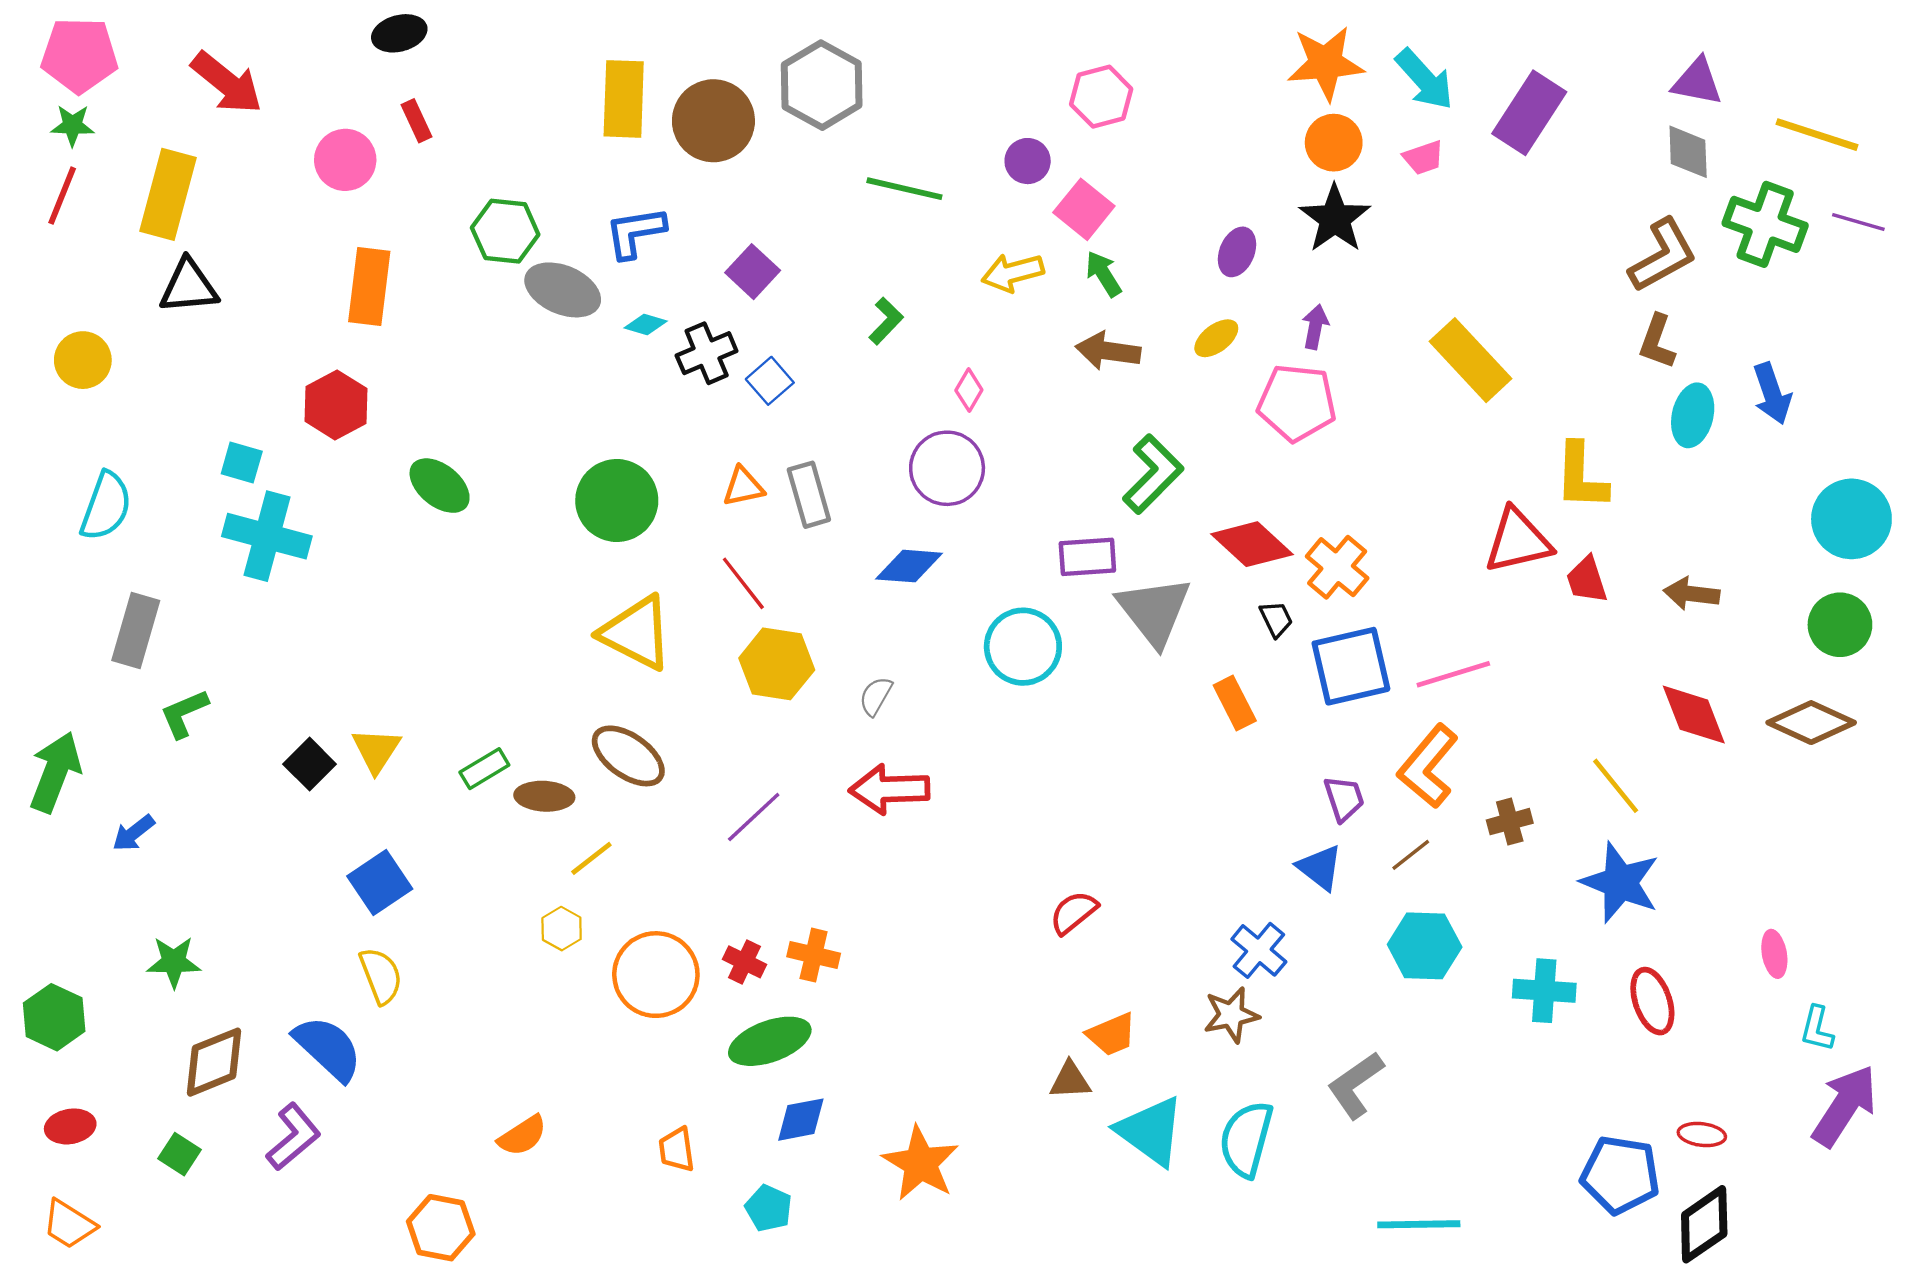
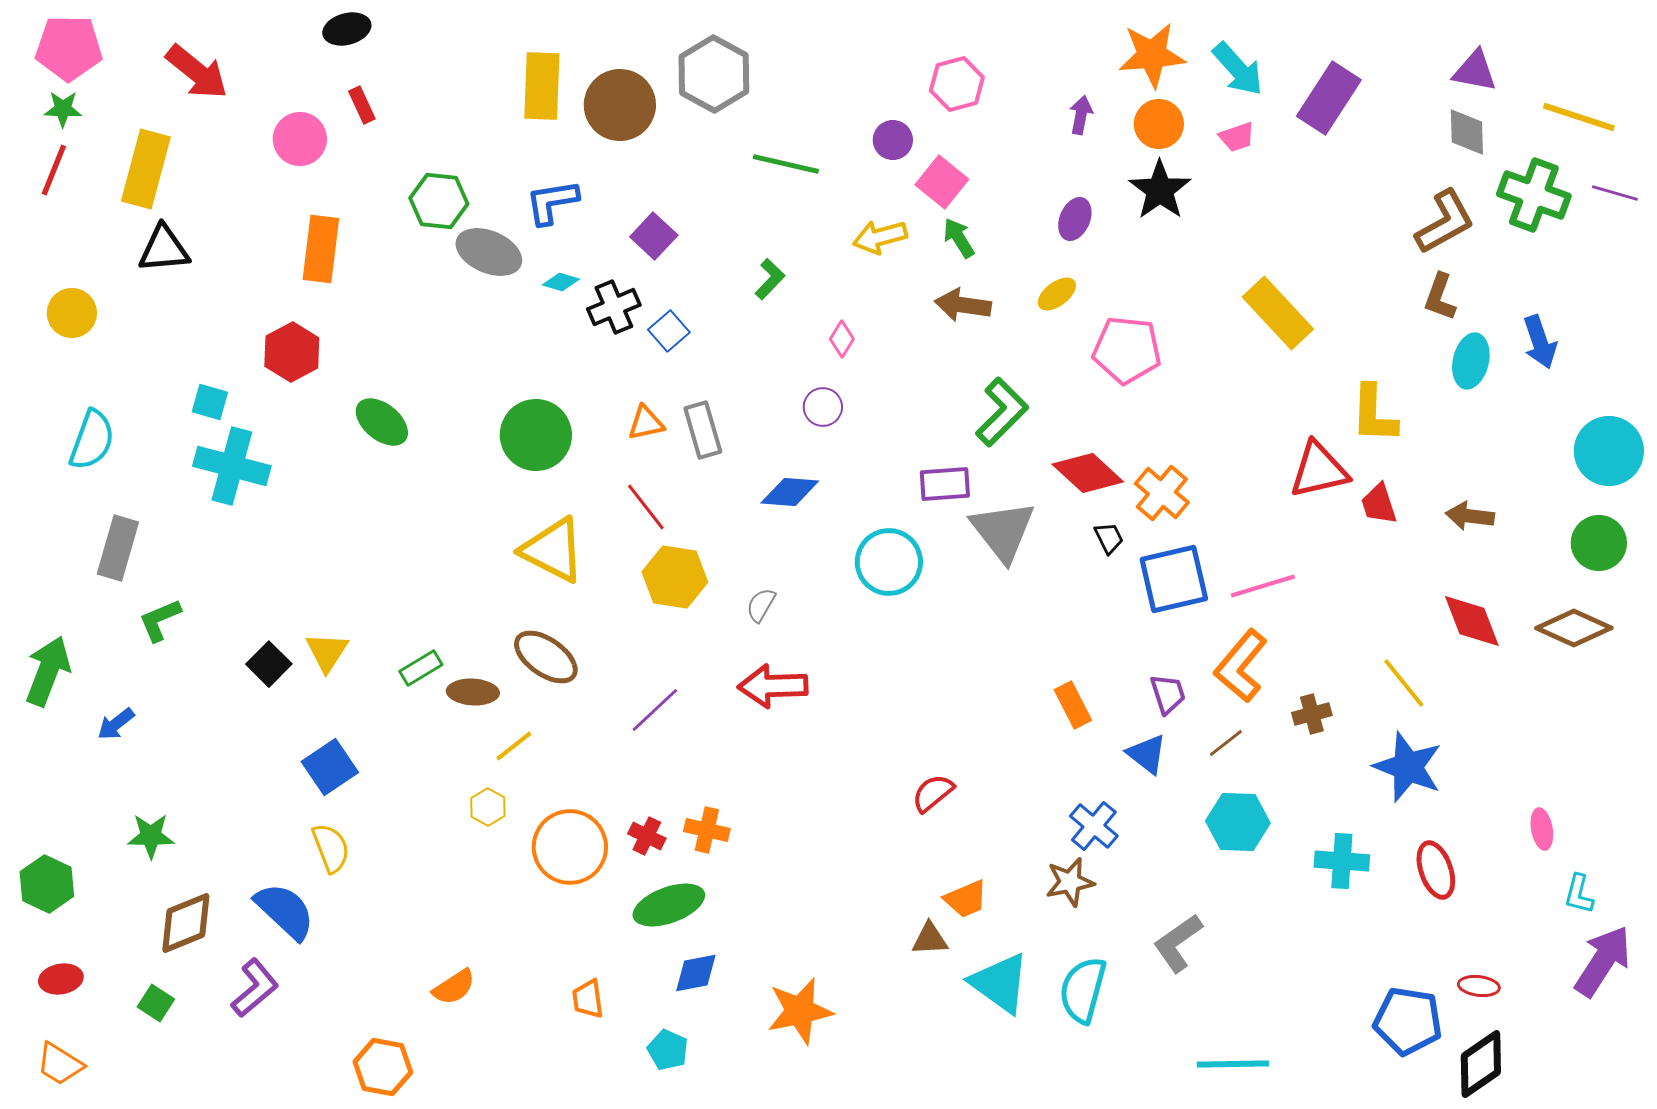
purple arrow: (1315, 327) -> (1081, 115), moved
purple circle: (947, 468) -> (823, 407), size x0.6
orange rectangle: (1235, 703) -> (1073, 705), moved
orange star: (921, 1163) -> (800, 1011), turned 30

